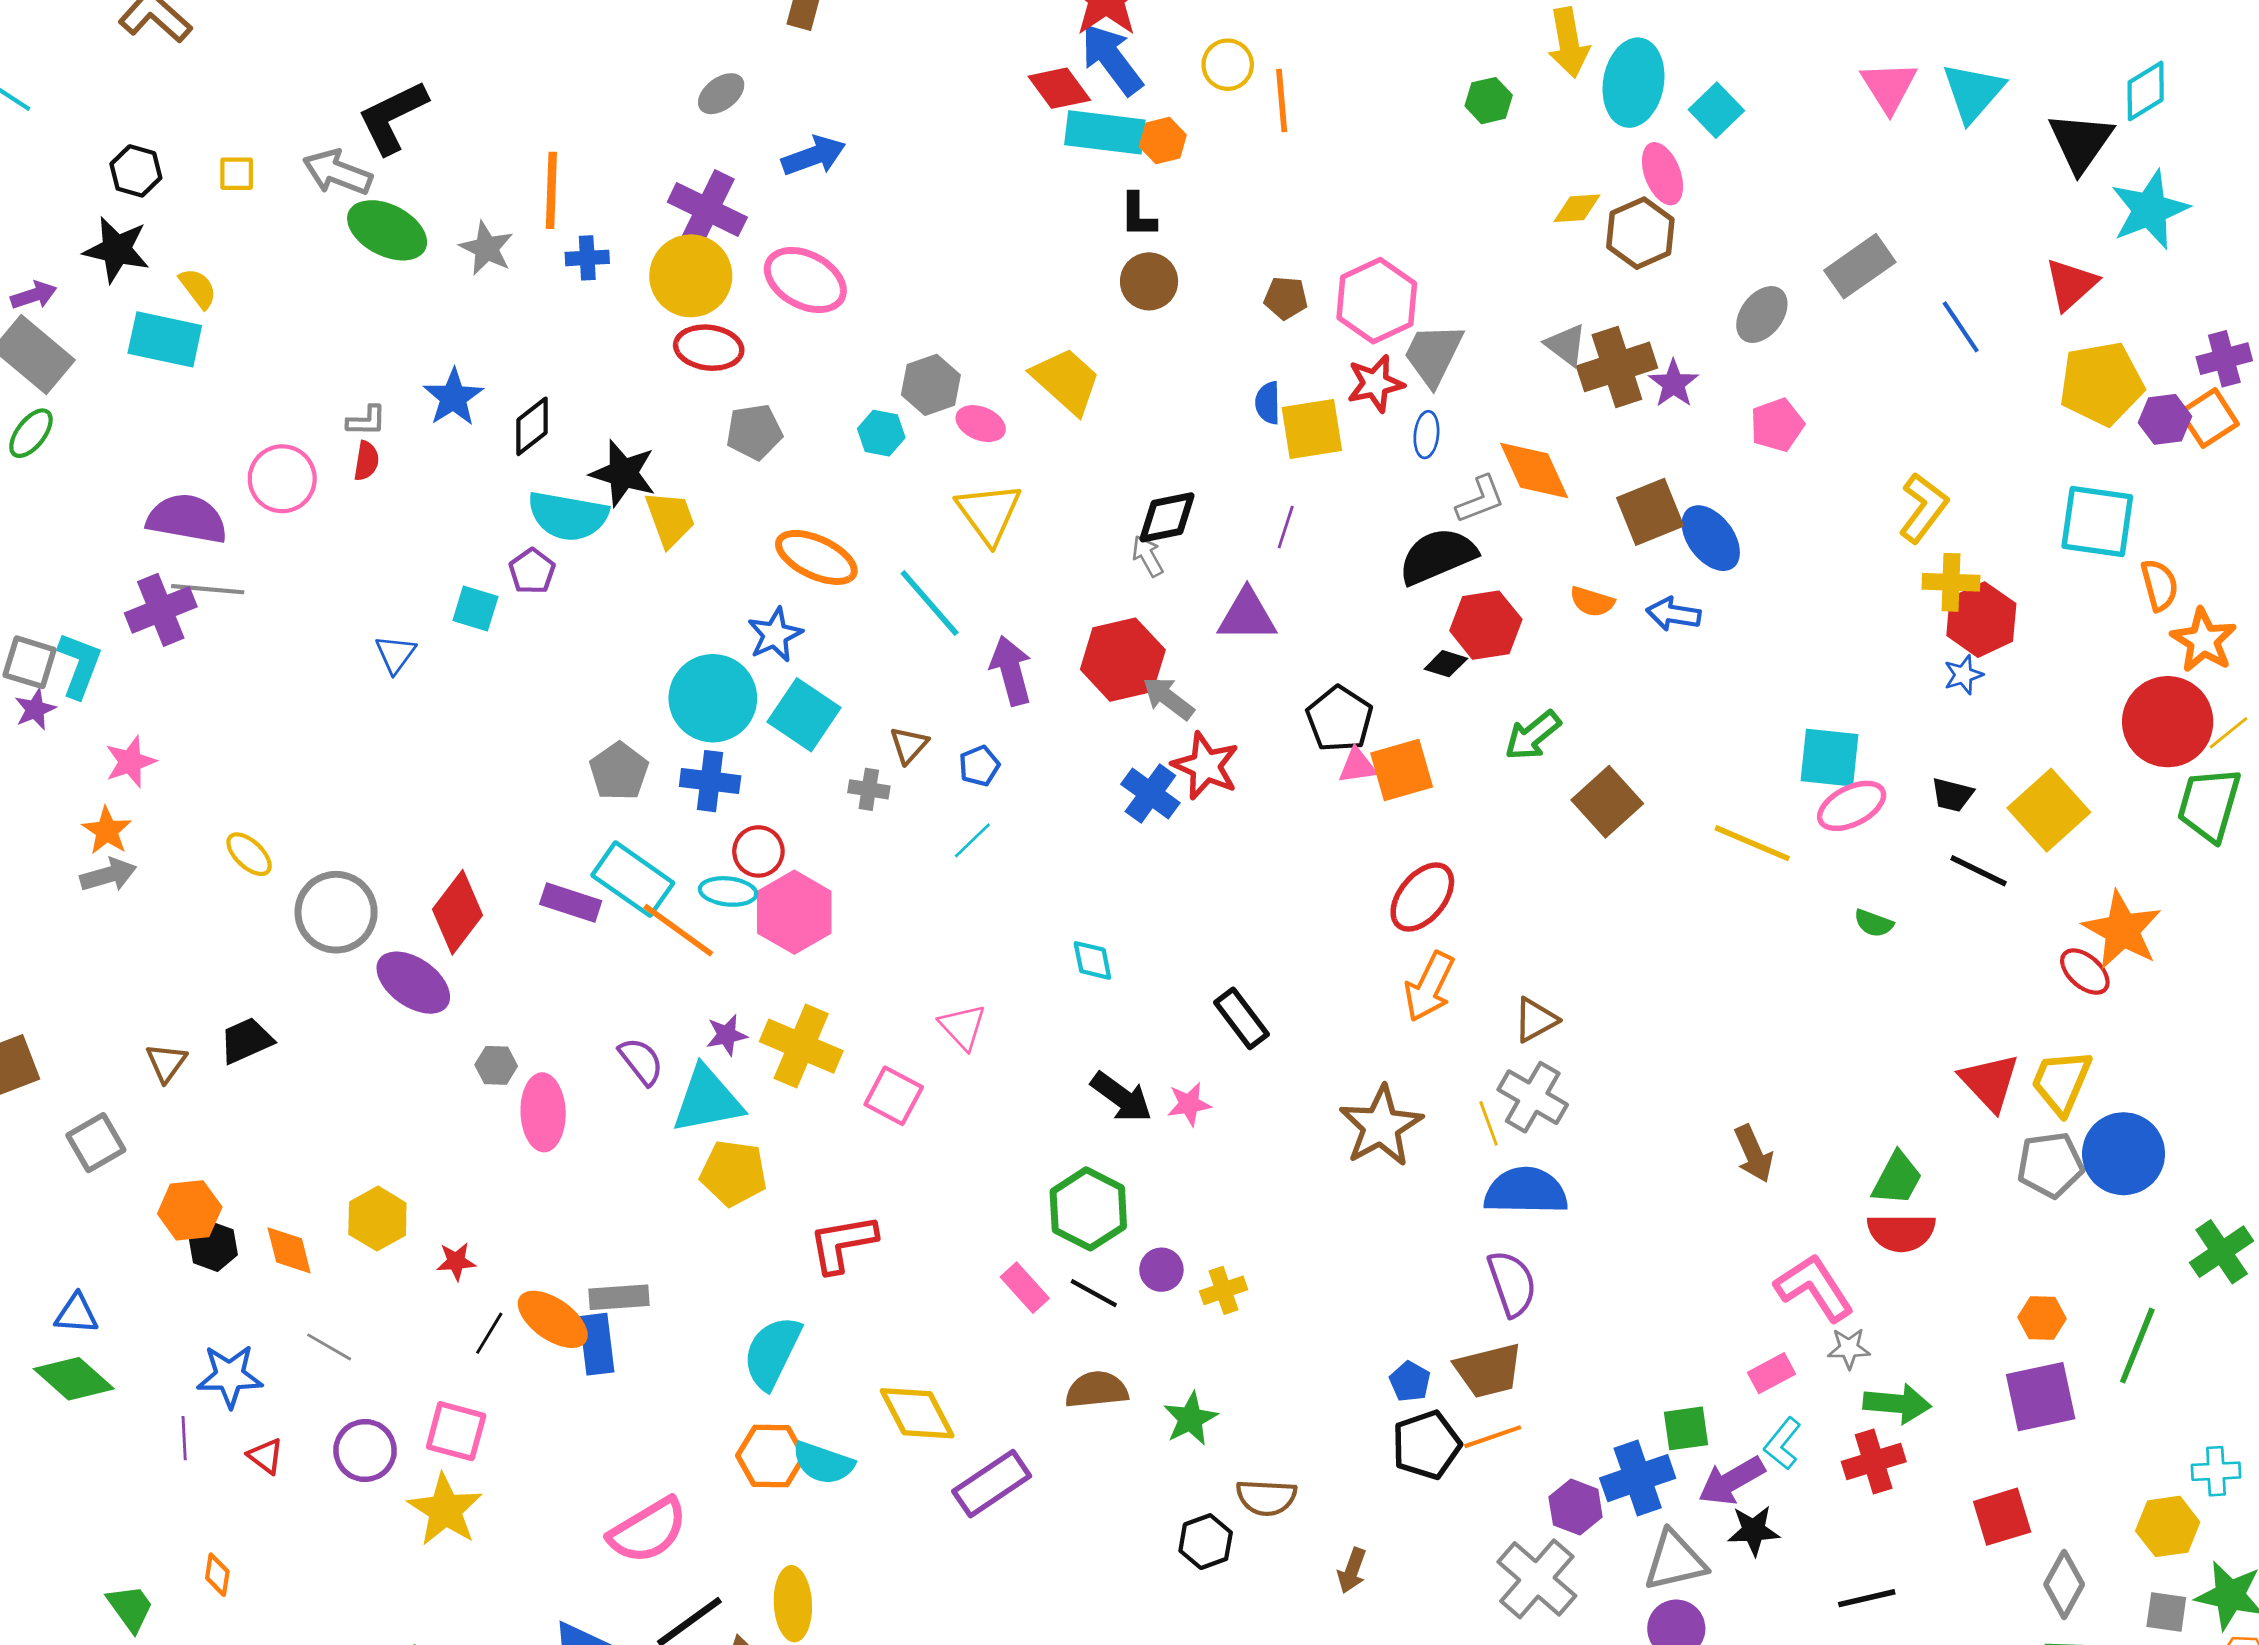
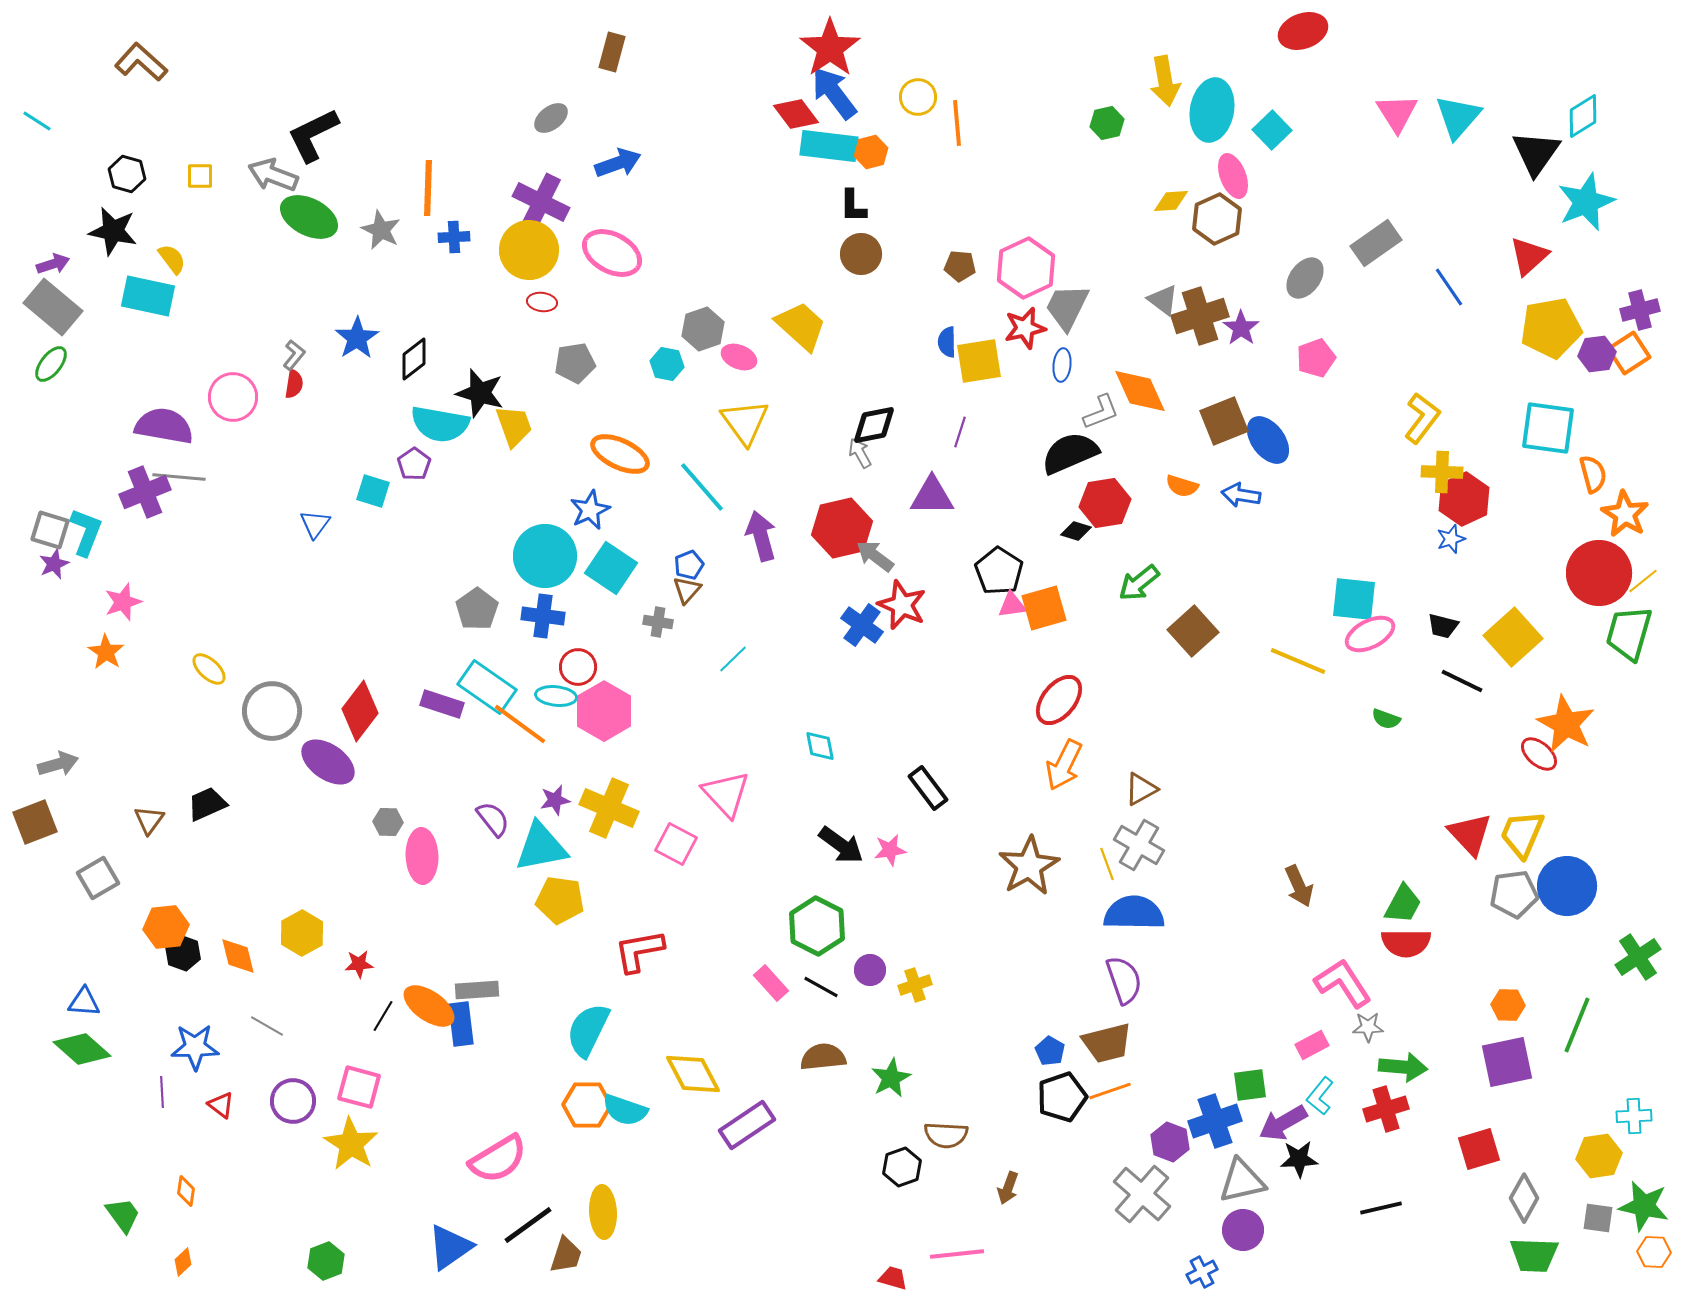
red ellipse: (709, 348) -> (542, 302), size x0.6
gray L-shape: (366, 421) -> (294, 355), turned -52
blue pentagon: (979, 766) -> (689, 565), moved
gray arrow: (108, 875) -> (58, 764), moved
pink triangle: (963, 1027) -> (726, 794), size x1.4

